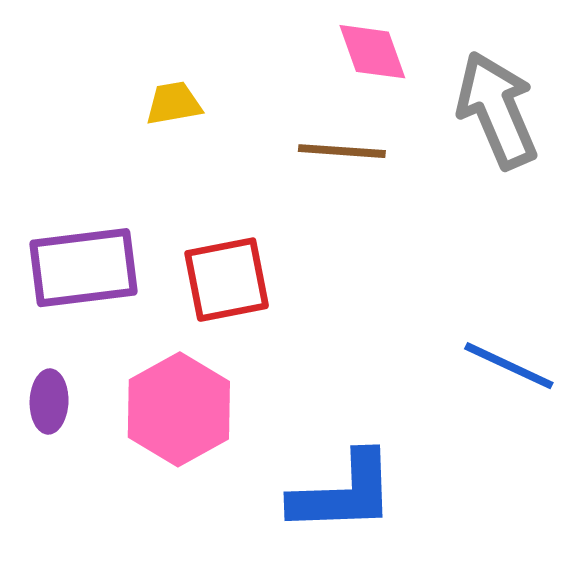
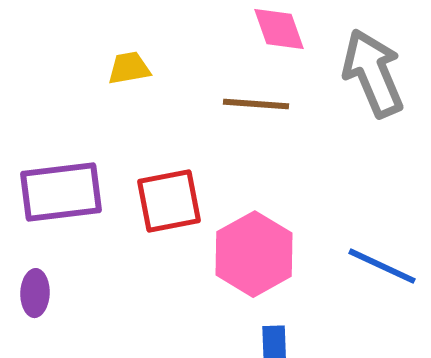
pink hexagon: (179, 409) -> (254, 254), moved

